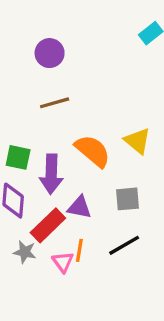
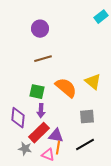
green square: (18, 157) -> (37, 92), moved
purple arrow: (51, 174) -> (41, 111), moved, size x0.6
purple triangle: (79, 207) -> (56, 136), moved
pink triangle: (63, 262) -> (48, 155), turned -32

